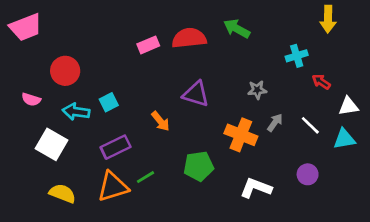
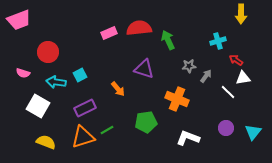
green arrow: (237, 29) -> (168, 40), moved, turned 36
white triangle: (348, 106) -> (243, 78), moved
gray arrow: (275, 123) -> (206, 76), moved
cyan triangle: (344, 139) -> (253, 132), moved, turned -42

